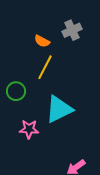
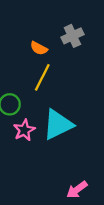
pink star: (29, 129) -> (24, 130), moved, turned -30

